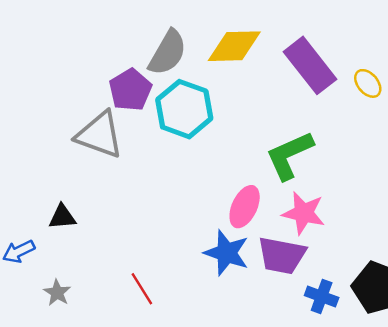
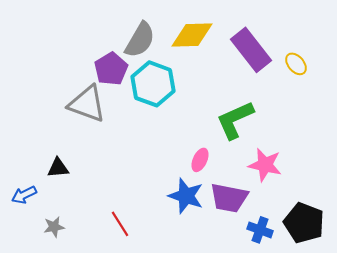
pink ellipse: (245, 207) -> (200, 160), size x0.7
pink star: (304, 213) -> (265, 165), moved
gray star: (57, 293) -> (54, 227), turned 30

